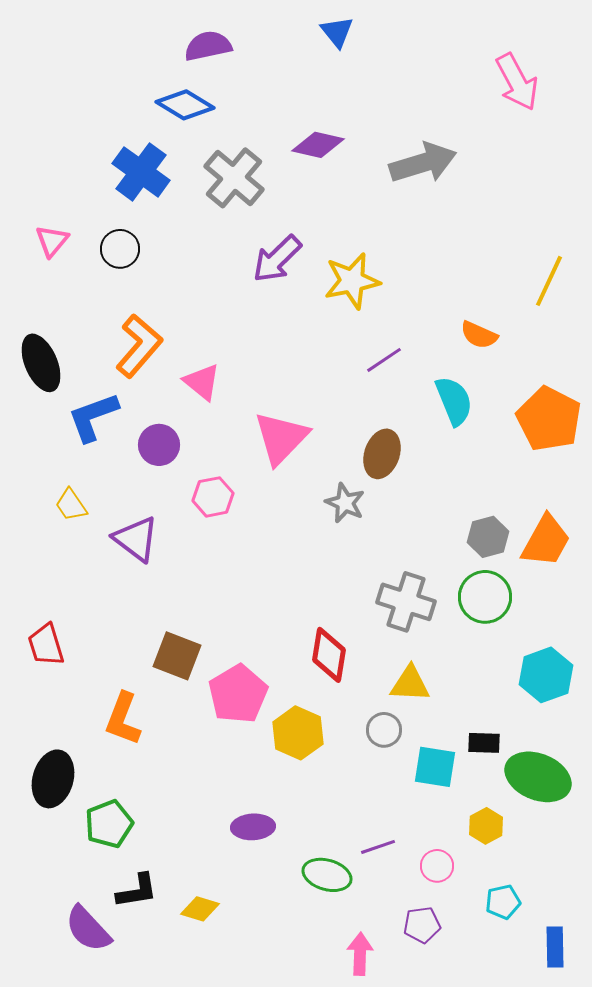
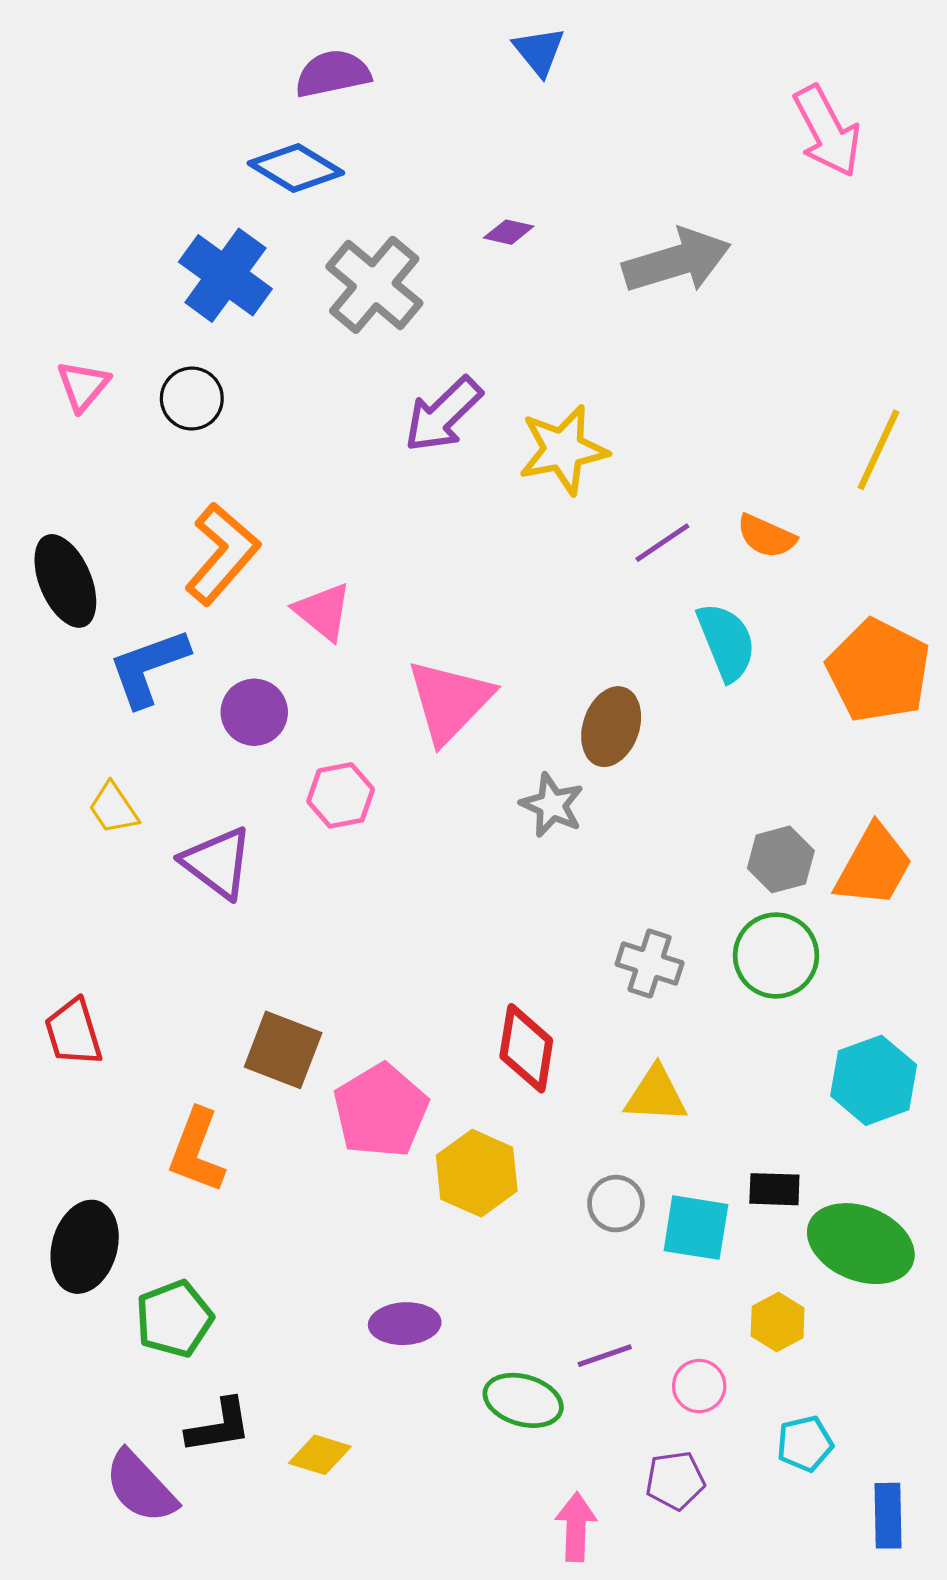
purple diamond: (318, 145) -> (509, 232), size x0.6
purple line: (384, 360) -> (662, 543), moved
gray cross: (406, 602) -> (650, 963), size x0.7
gray circle: (384, 730) -> (616, 1204), moved

